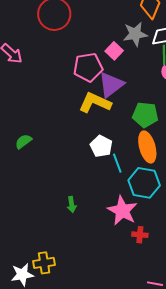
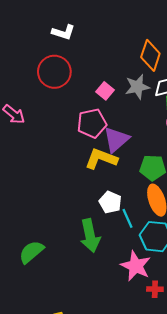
pink square: (114, 51) -> (105, 91), moved
green semicircle: (23, 141) -> (31, 252), moved, size x1.5
green arrow: (72, 204) -> (90, 236), moved, size x2.0

